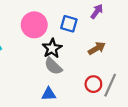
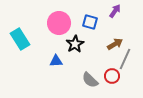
gray semicircle: (53, 66) -> (90, 80), moved
gray line: (110, 85) -> (125, 59), moved
blue triangle: (49, 94) -> (56, 61), moved

